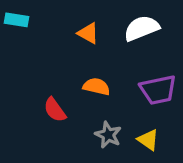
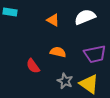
yellow triangle: (148, 140) -> (89, 84), size x1.5

